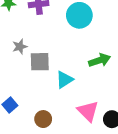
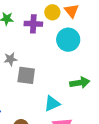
cyan triangle: (64, 80) -> (52, 104), moved

